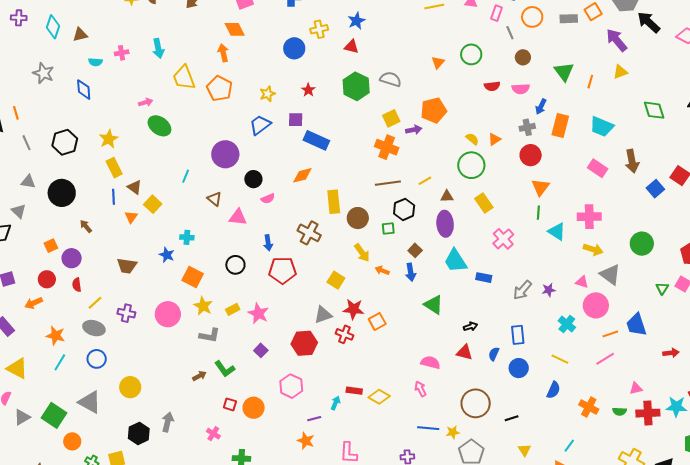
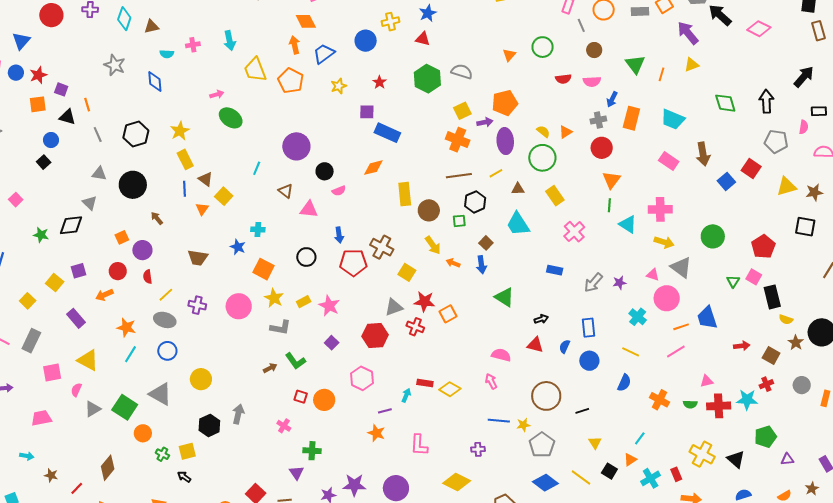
blue trapezoid: (260, 125) -> (324, 54), moved
purple ellipse: (445, 224) -> (505, 141), moved
brown cross: (309, 233) -> (382, 247), moved
cyan trapezoid: (456, 261) -> (518, 224), moved

